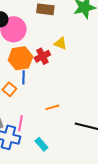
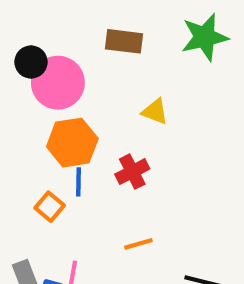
red cross: (42, 56) -> (132, 172), moved

